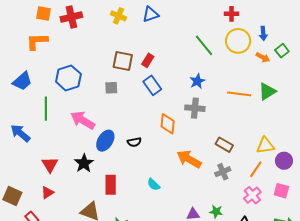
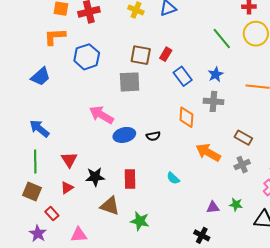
blue hexagon: (68, 78) -> (87, 57), moved
blue rectangle: (152, 85) -> (183, 76), moved
gray square: (111, 88) -> (130, 82), size x1.6
green line: (46, 109) -> (35, 161), moved
blue ellipse: (105, 141) -> (124, 135), turned 45
black star: (84, 163) -> (95, 177), moved, turned 30

